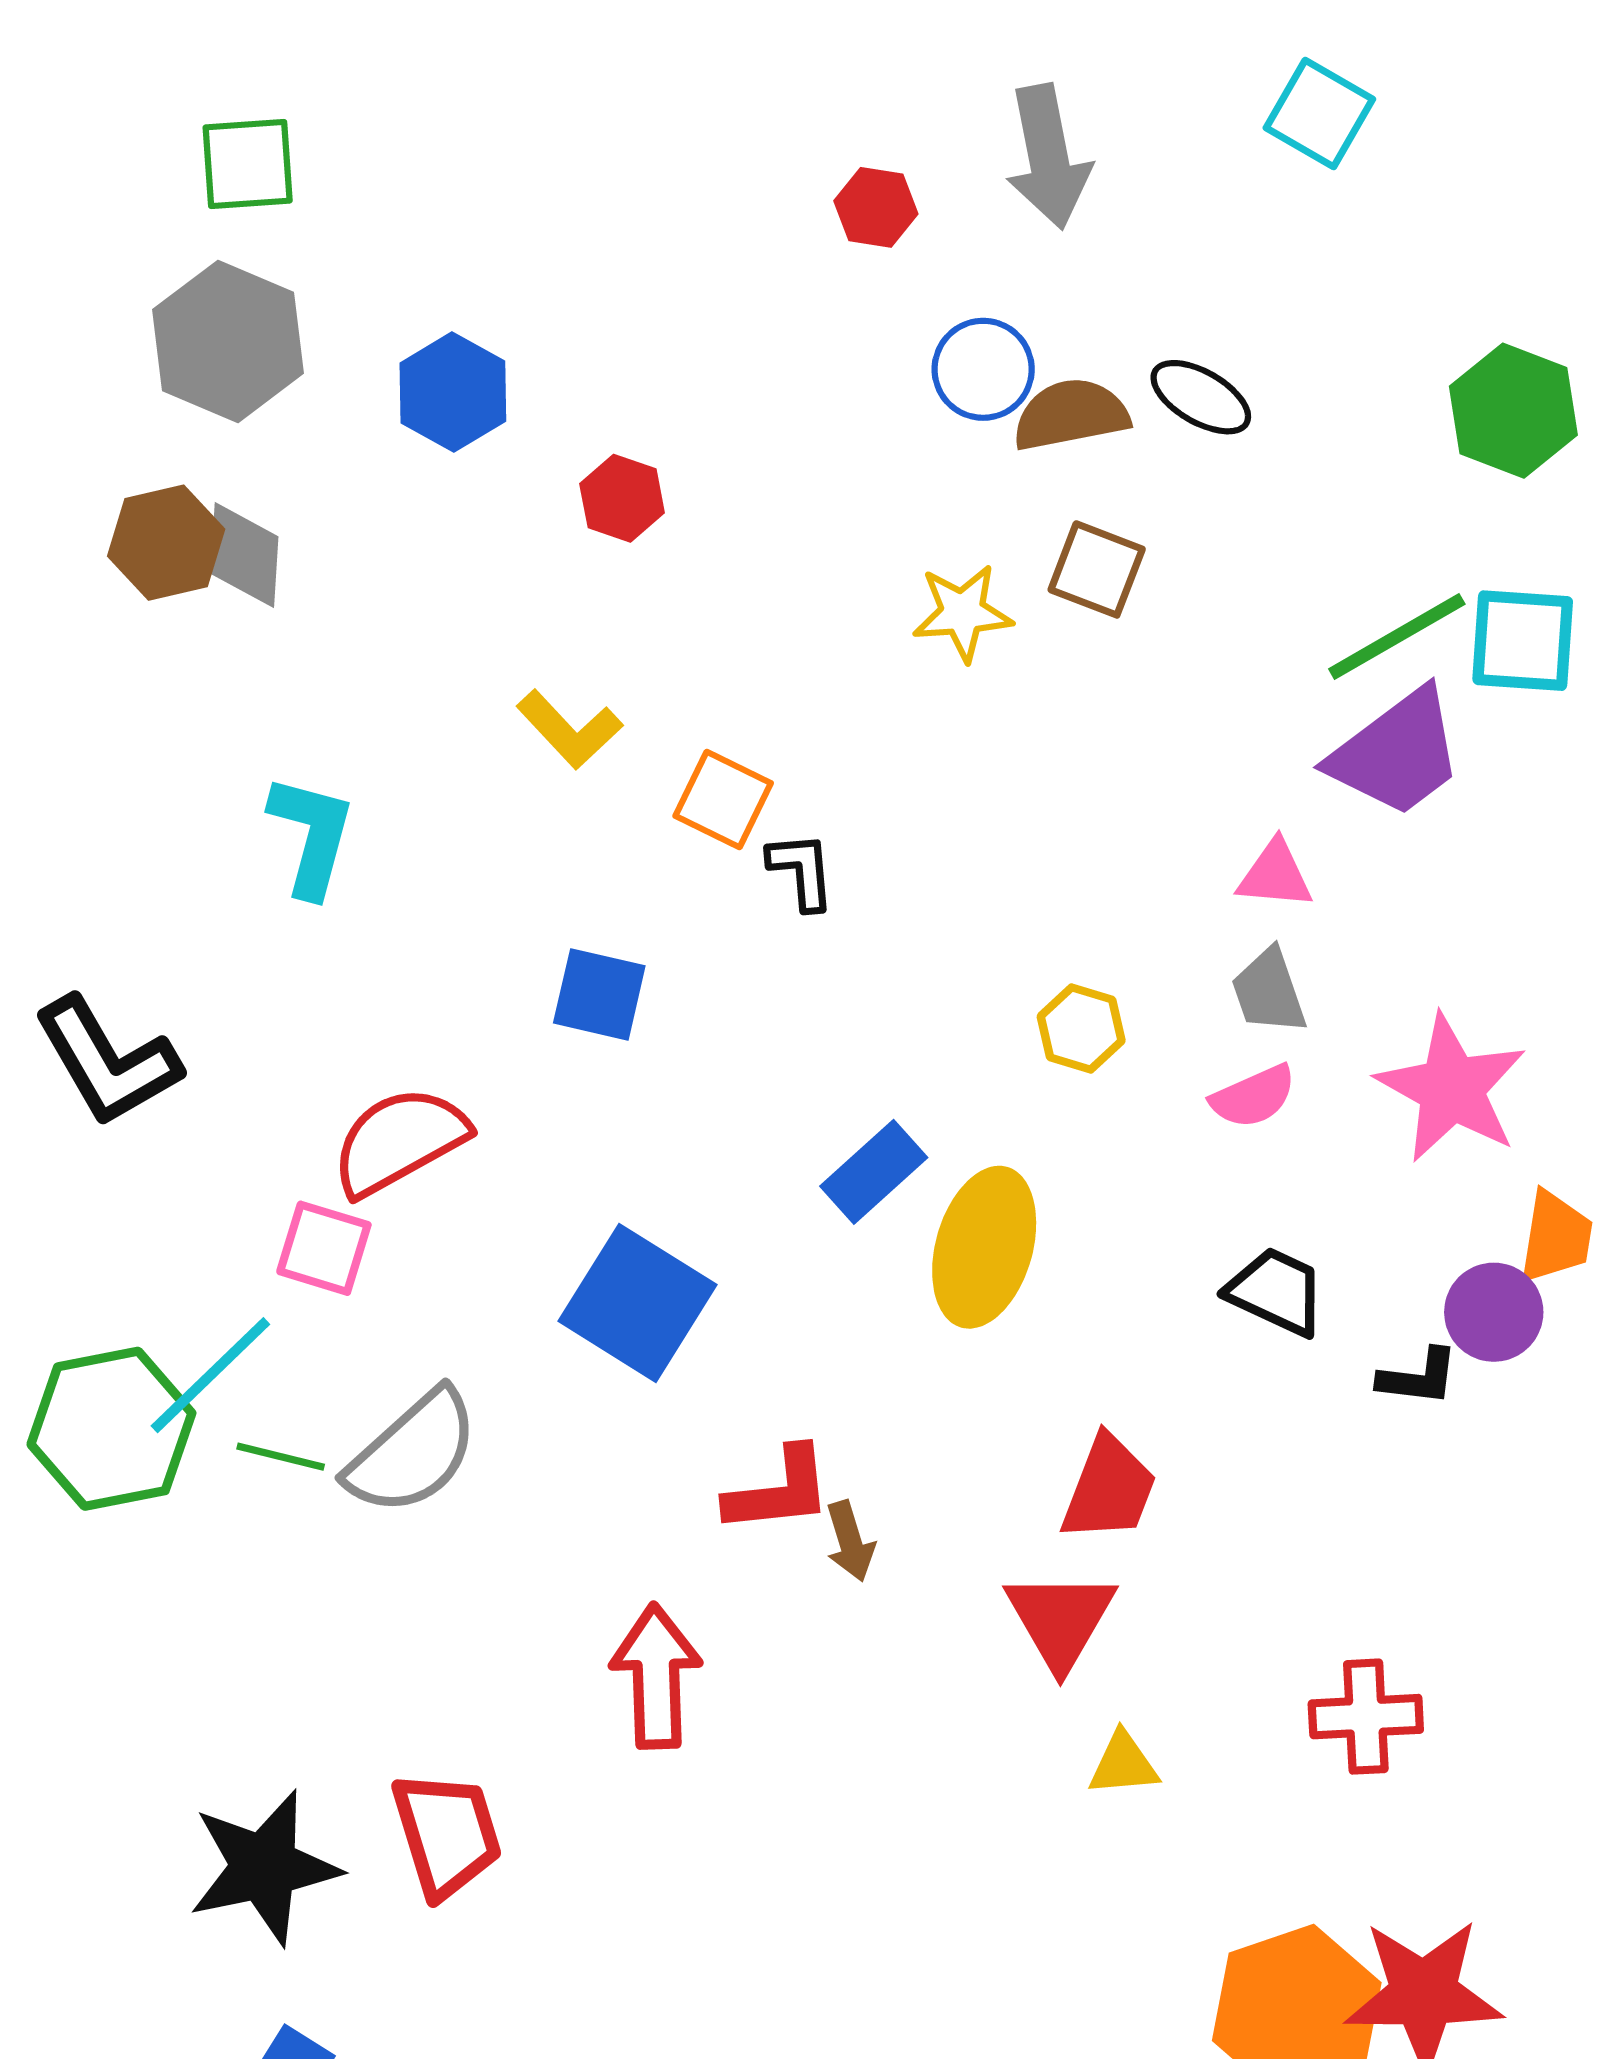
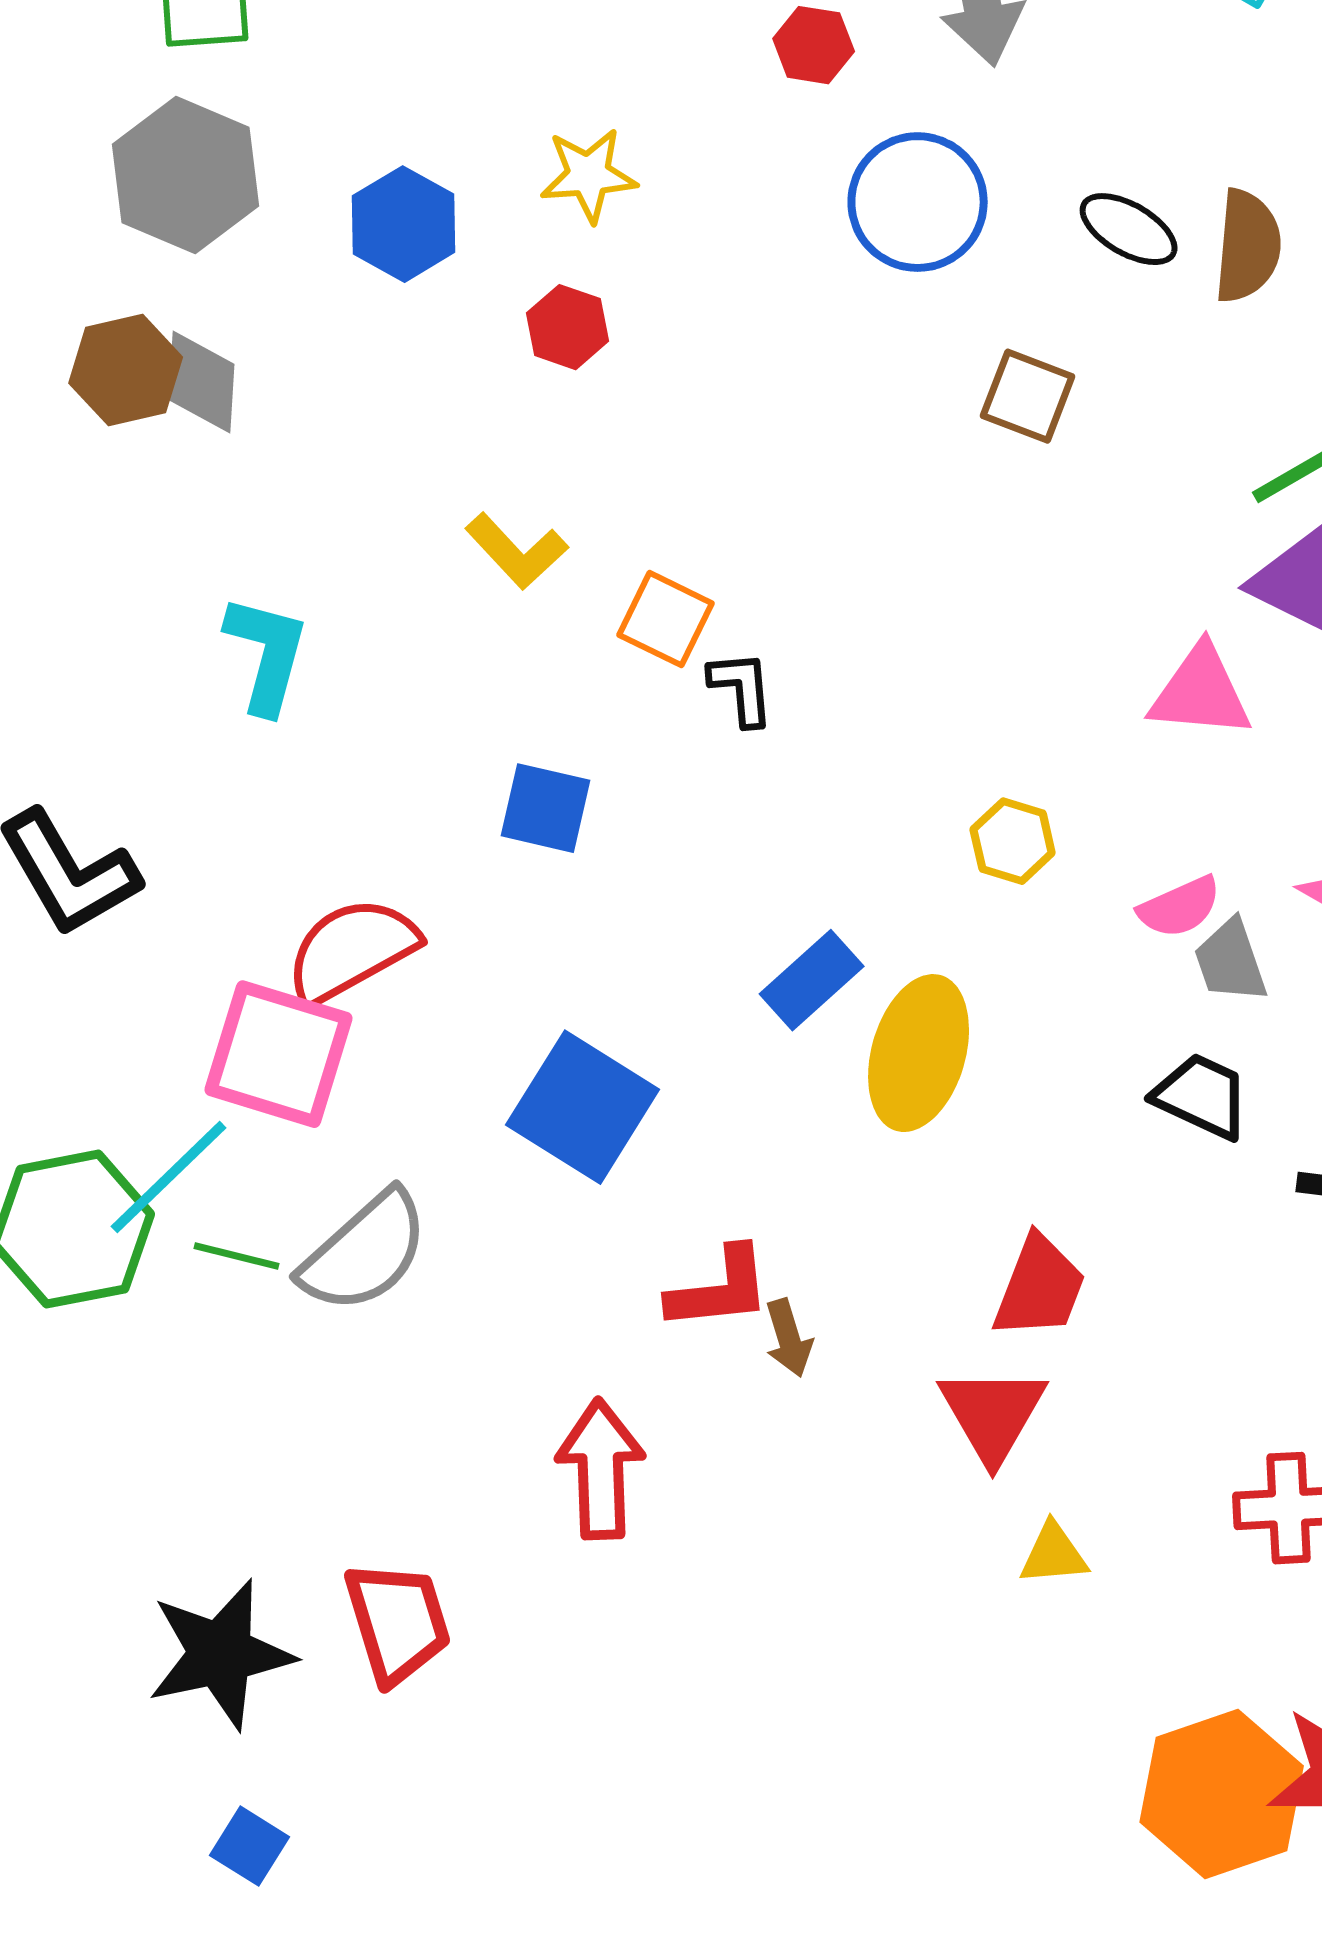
blue circle: (983, 369) -> (918, 202), size x1.4
brown semicircle: (1071, 415) -> (1248, 246), moved, turned 106
yellow star: (962, 613) -> (589, 175), moved
pink triangle: (1275, 875) -> (1201, 692), size x1.4
gray trapezoid: (1269, 991) -> (1231, 961), moved
pink square: (324, 1248) -> (279, 1054), size x1.6

